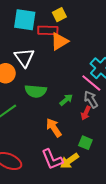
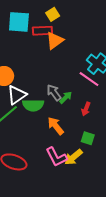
white triangle: (24, 58) -> (17, 95), moved, turned 35
green semicircle: (36, 91) -> (33, 105), moved
gray arrow: (91, 99) -> (54, 93), moved

